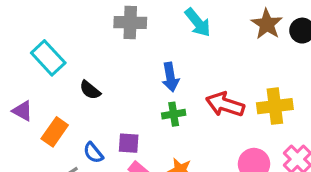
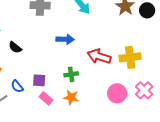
blue arrow: (170, 77) -> (65, 39), turned -78
green cross: (174, 114) -> (71, 74), moved

